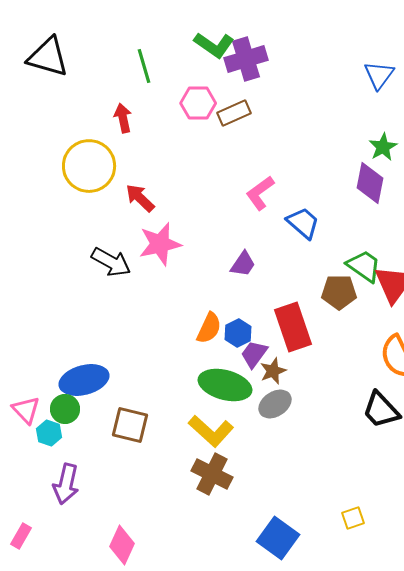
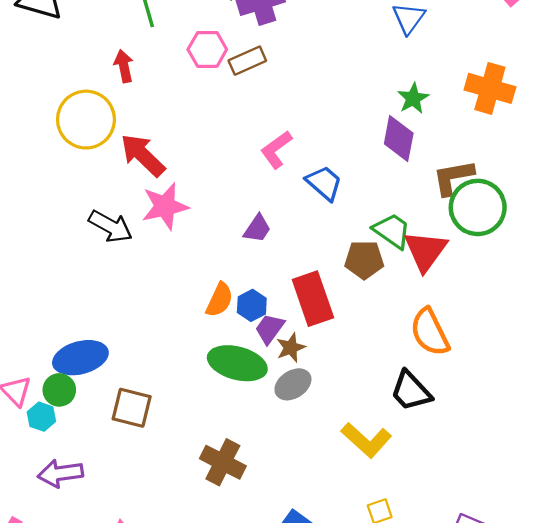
red arrow: (140, 198) -> (143, 155), size x1.4
yellow L-shape: (211, 431) -> (366, 440), moved
purple arrow: (66, 484) -> (60, 473), turned 69

